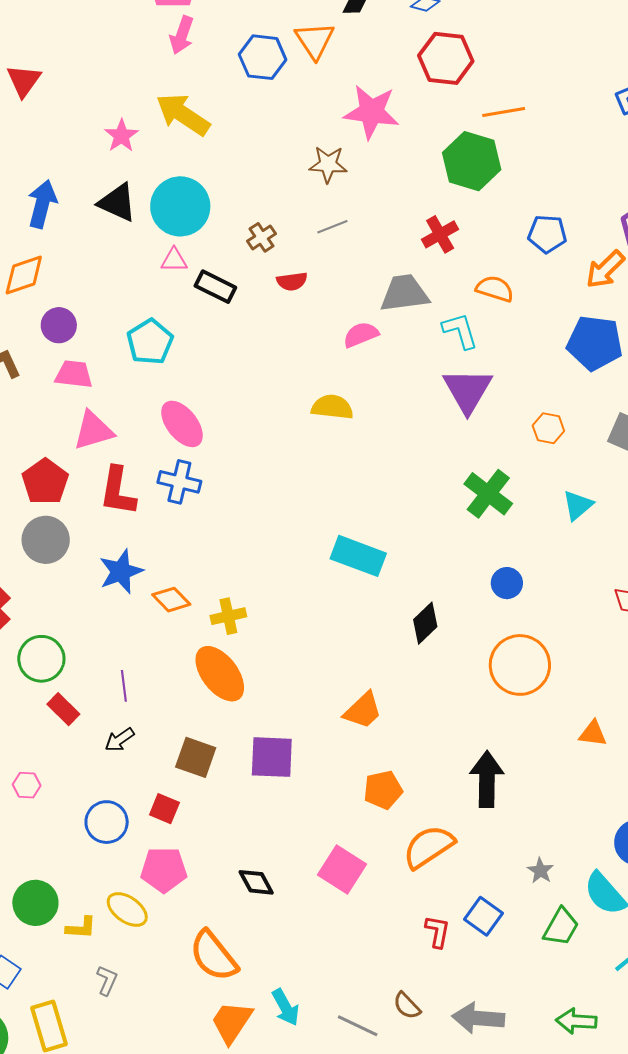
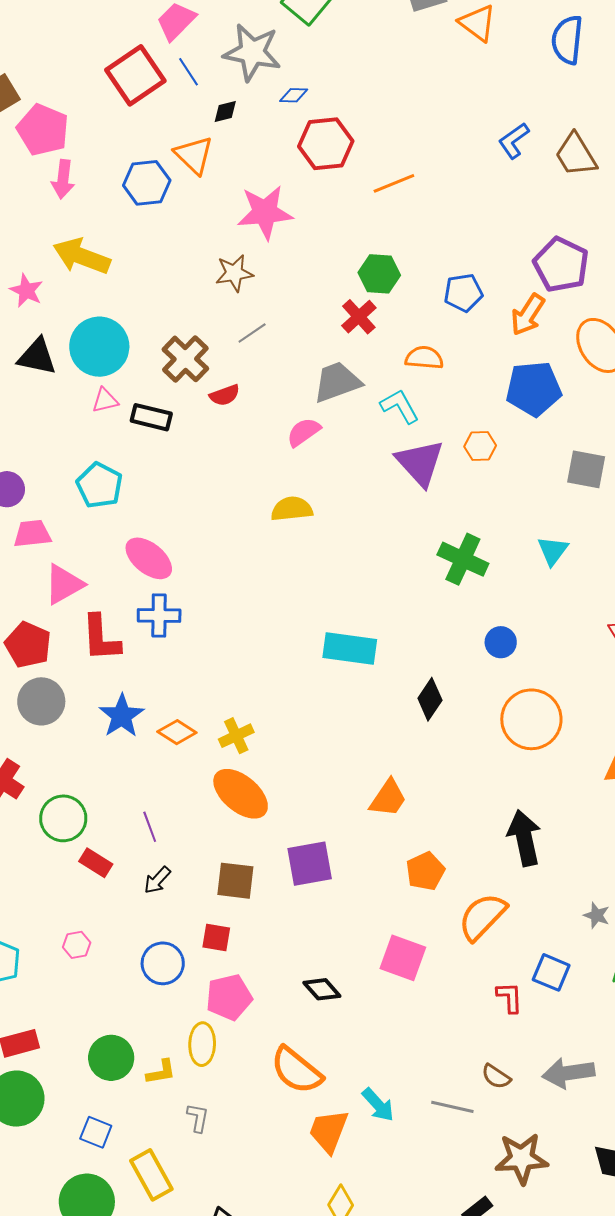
green hexagon: (472, 161) -> (379, 274), moved, size x0.7
brown cross: (262, 237) -> (185, 359), size x1.6
orange hexagon: (548, 428) -> (480, 446), moved
yellow ellipse: (127, 909) -> (202, 1044), turned 69

